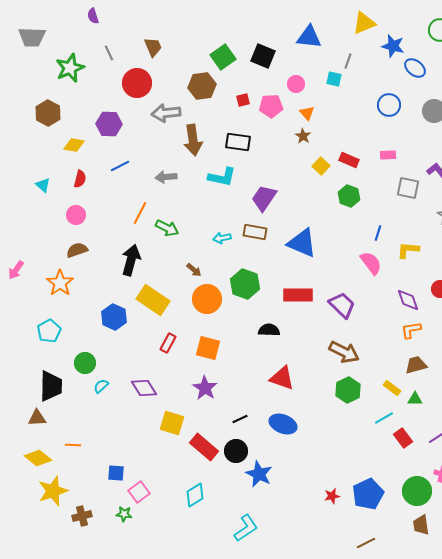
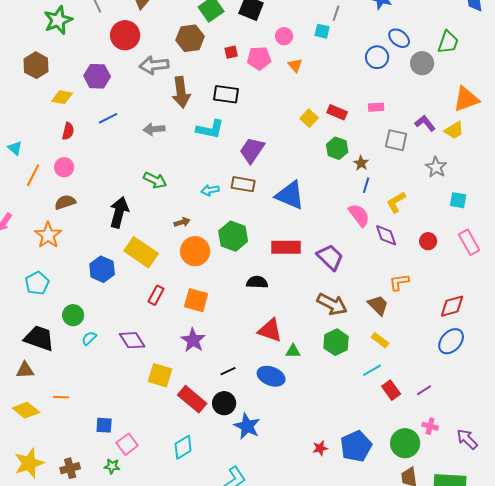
blue ellipse: (415, 68) -> (399, 38), moved
brown star: (303, 136) -> (361, 163), moved
cyan triangle: (43, 185) -> (15, 148), moved
orange line: (140, 213) -> (33, 175), moved
yellow L-shape: (408, 250) -> (396, 202), turned -35
brown arrow: (194, 270) -> (182, 222), turned -56
purple diamond: (408, 300) -> (386, 235), moved
brown trapezoid: (416, 365) -> (378, 305), moved, turned 60
black trapezoid: (51, 386) -> (39, 338), turned -72
green triangle: (415, 399) -> (293, 351), moved
yellow star: (53, 491) -> (29, 463), moved

